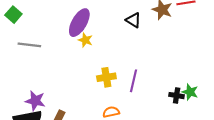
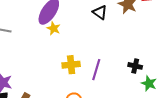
black cross: (177, 96) -> (135, 66), moved

